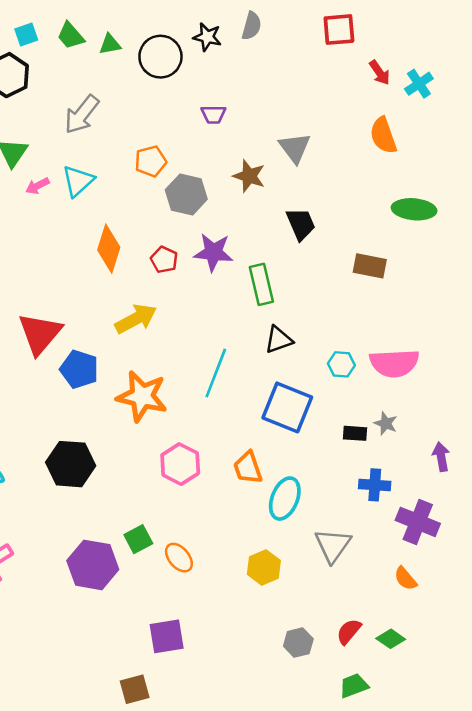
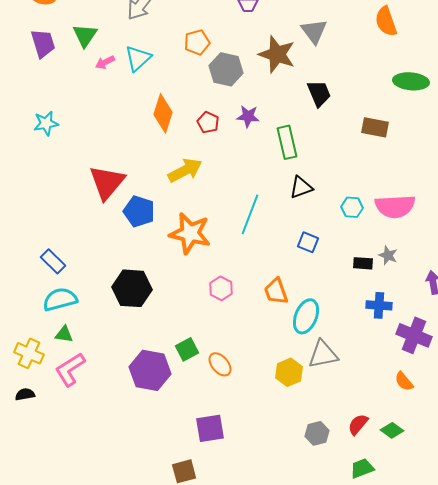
brown star: (249, 176) -> (277, 54), size x1.4
purple star: (213, 252) -> (248, 116), size x0.7
blue square: (287, 407) -> (308, 242), size x0.5
pink hexagon: (180, 464) -> (221, 288), size x0.7
gray triangle: (333, 545) -> (323, 354), moved, turned 44

